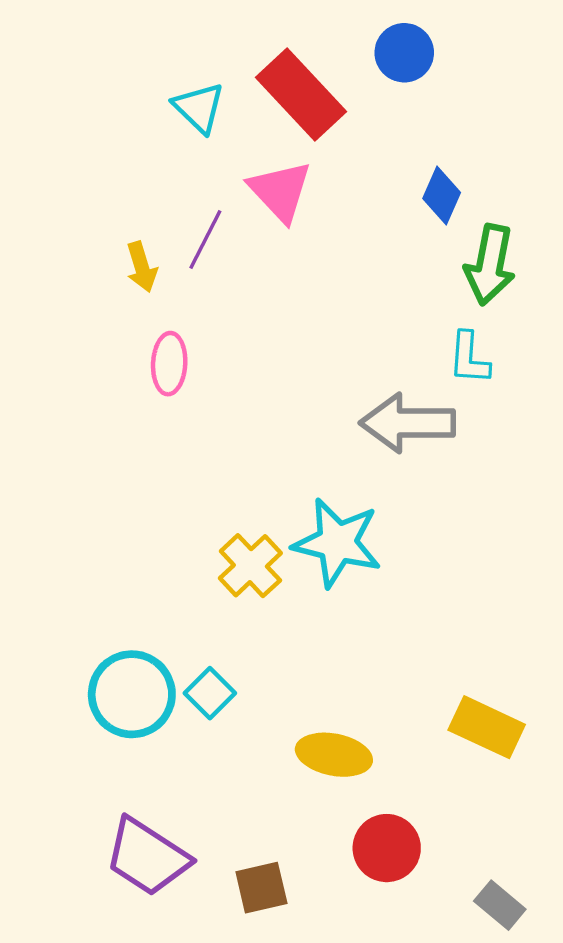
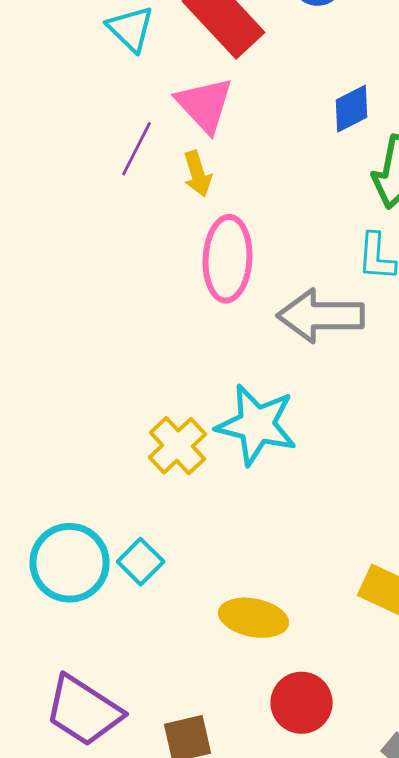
blue diamond: (442, 196) -> (352, 109), turned 39
yellow arrow: (142, 267) -> (198, 174), moved
pink ellipse: (169, 364) -> (228, 259), moved, size x1.5

